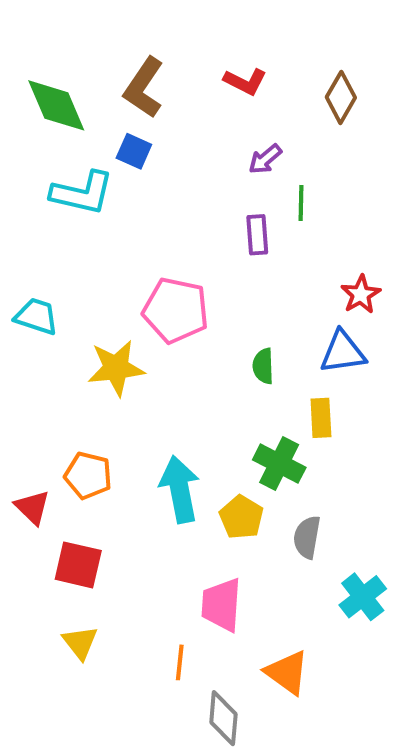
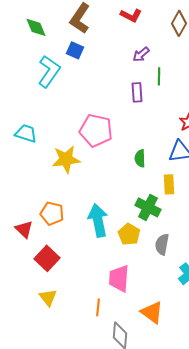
green diamond: (56, 105) -> (36, 27), size x0.7
cyan L-shape: (82, 193) -> (49, 71), turned -68
red square: (78, 565) -> (47, 258), turned 30

